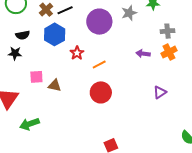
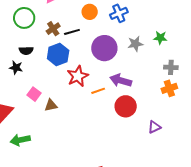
red star: (77, 53) -> (78, 76), size x1.5
purple arrow: (143, 54) -> (121, 80), moved, size x1.5
pink square: (36, 77) -> (34, 94), turned 32
brown triangle: (55, 85) -> (51, 105), turned -32
red circle: (101, 92) -> (126, 106), moved

